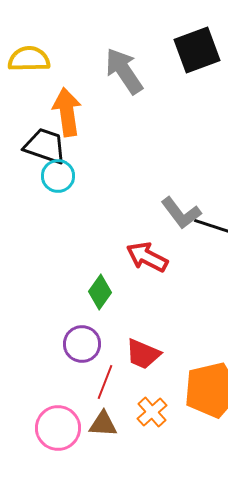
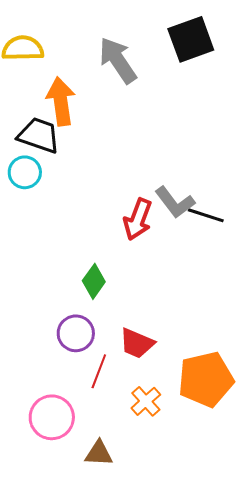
cyan circle: (58, 176) -> (25, 172), moved
red arrow: (147, 257) -> (138, 219), moved, turned -96
brown triangle: (103, 424) -> (99, 453), moved

